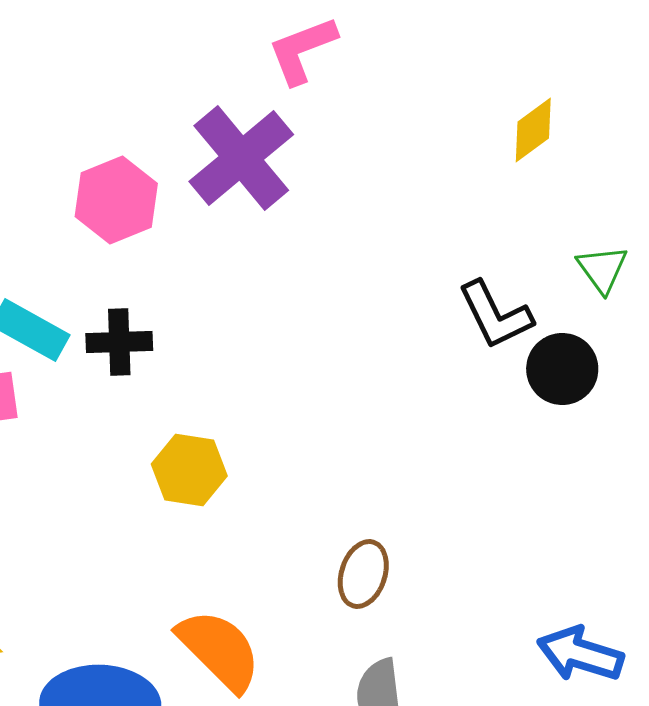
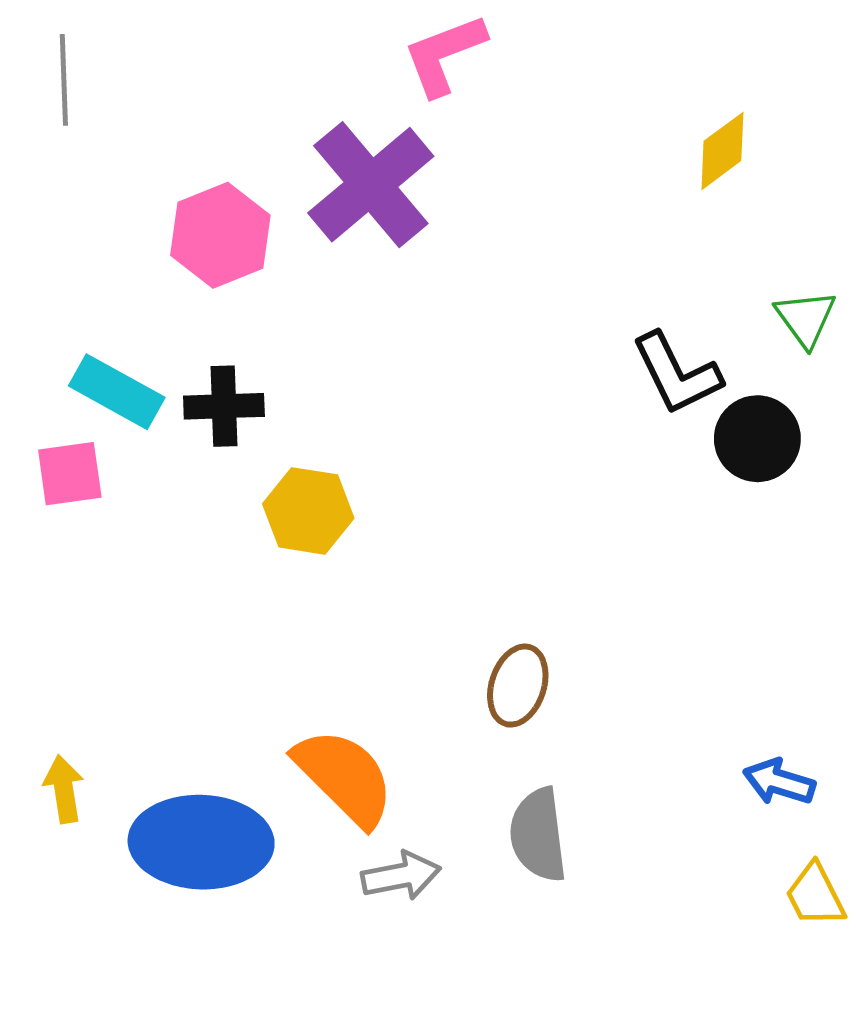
yellow hexagon: (189, 470) -> (308, 511), moved
blue arrow: (580, 654) -> (779, 782), size x0.7

